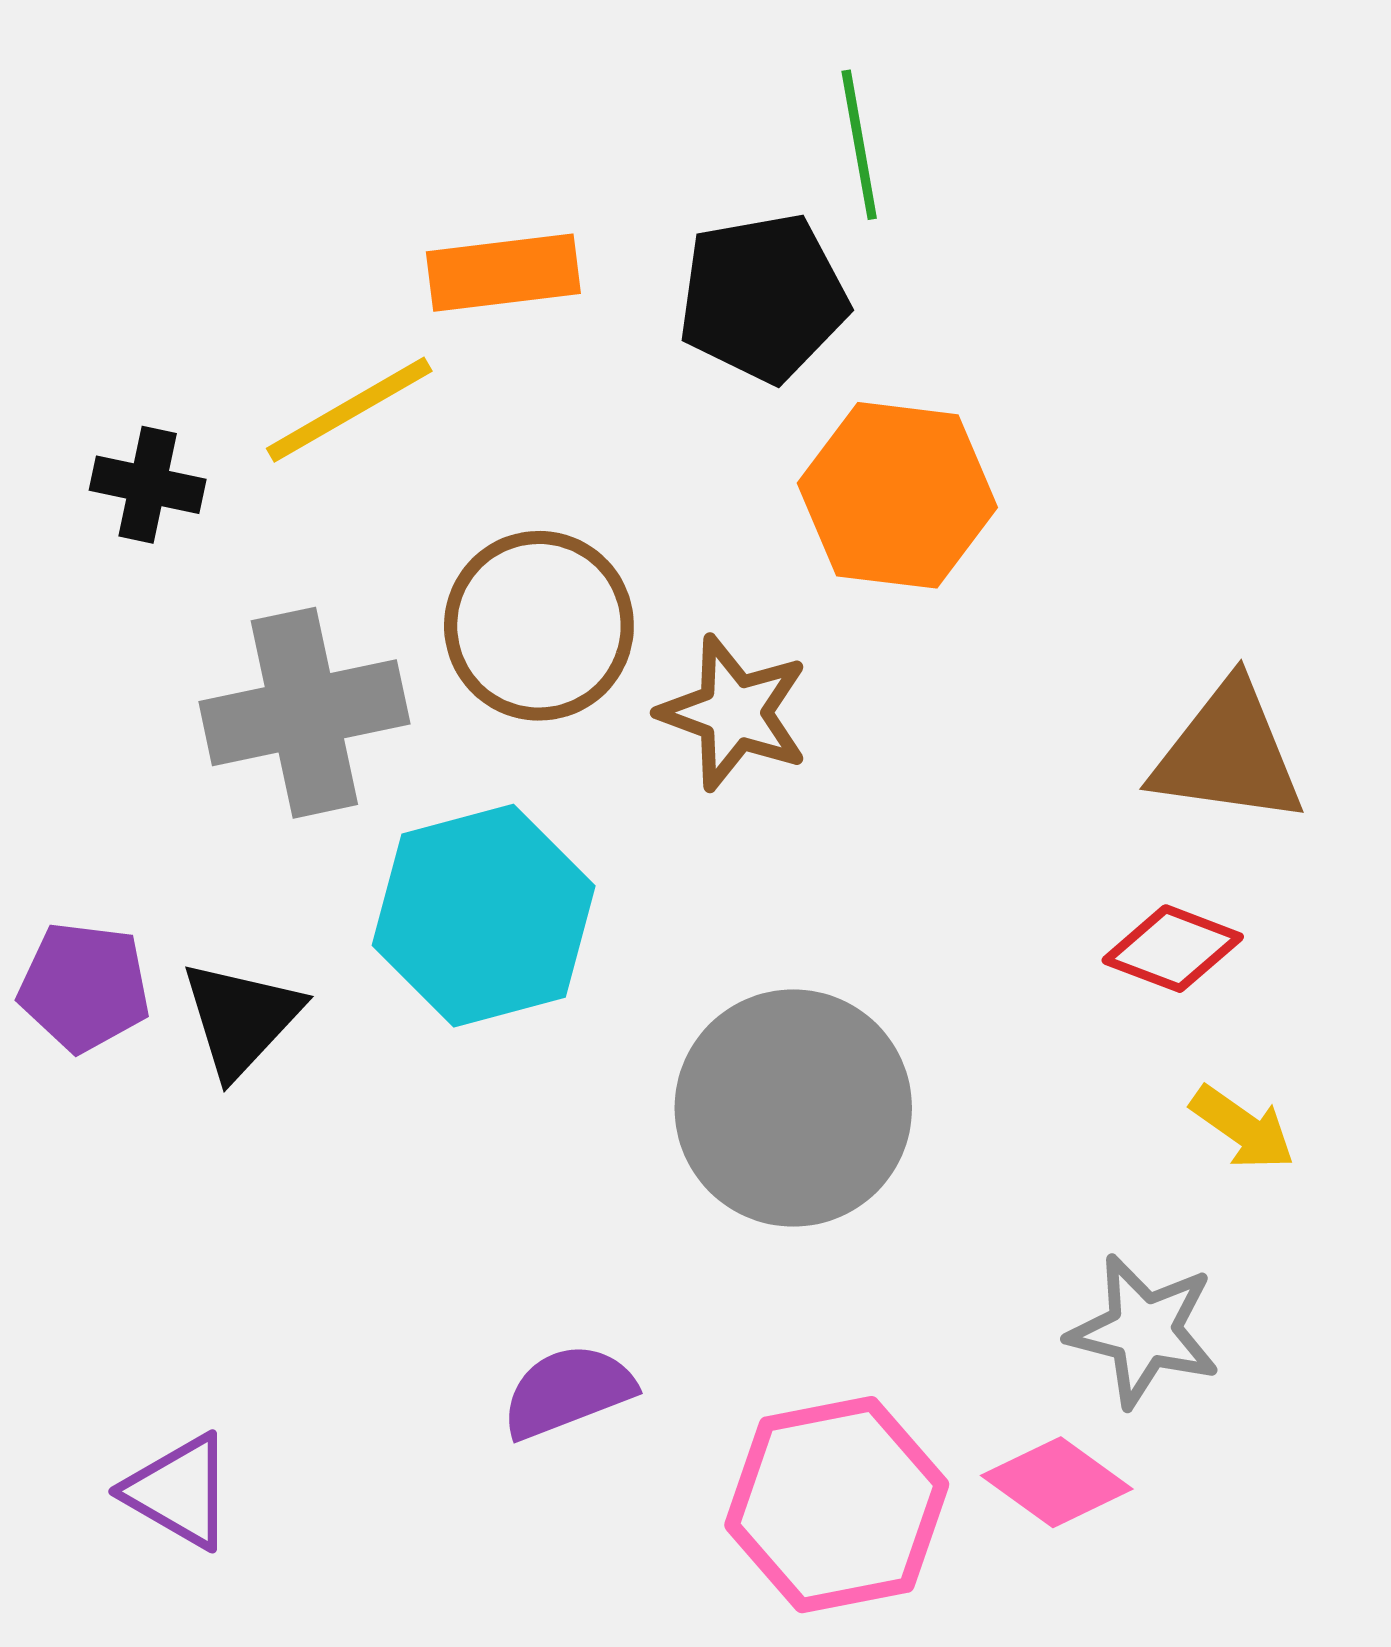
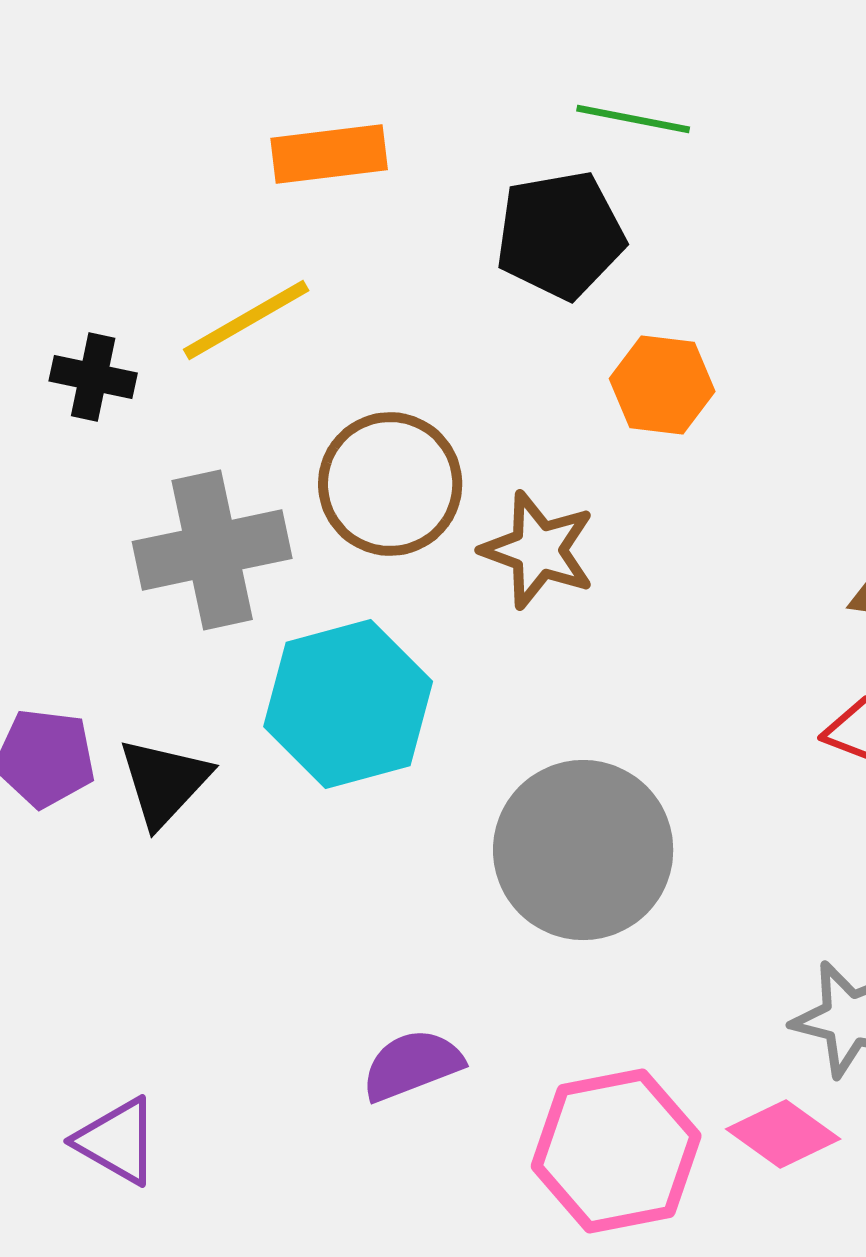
green line: (859, 145) -> (633, 119), turned -69
orange rectangle: (503, 273) -> (329, 154), moved
orange hexagon: (897, 495) -> (662, 385), size x0.7

